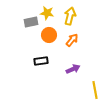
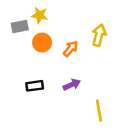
yellow arrow: (70, 16) -> (99, 35), moved
black rectangle: (41, 61) -> (35, 86), moved

